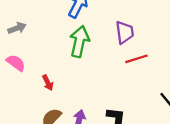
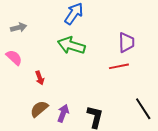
purple trapezoid: (125, 32) -> (126, 42), moved
green arrow: (79, 41) -> (71, 45), turned -92

